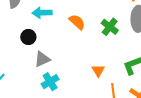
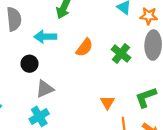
orange semicircle: (77, 22) -> (84, 48), turned 84
cyan cross: (50, 82) -> (39, 116), moved

